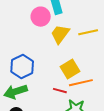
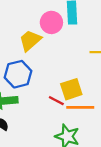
yellow trapezoid: (60, 34) -> (30, 40), moved
red line: (60, 91) -> (56, 101), moved

